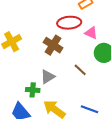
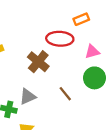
pink triangle: (91, 33) -> (92, 52), moved, turned -48

